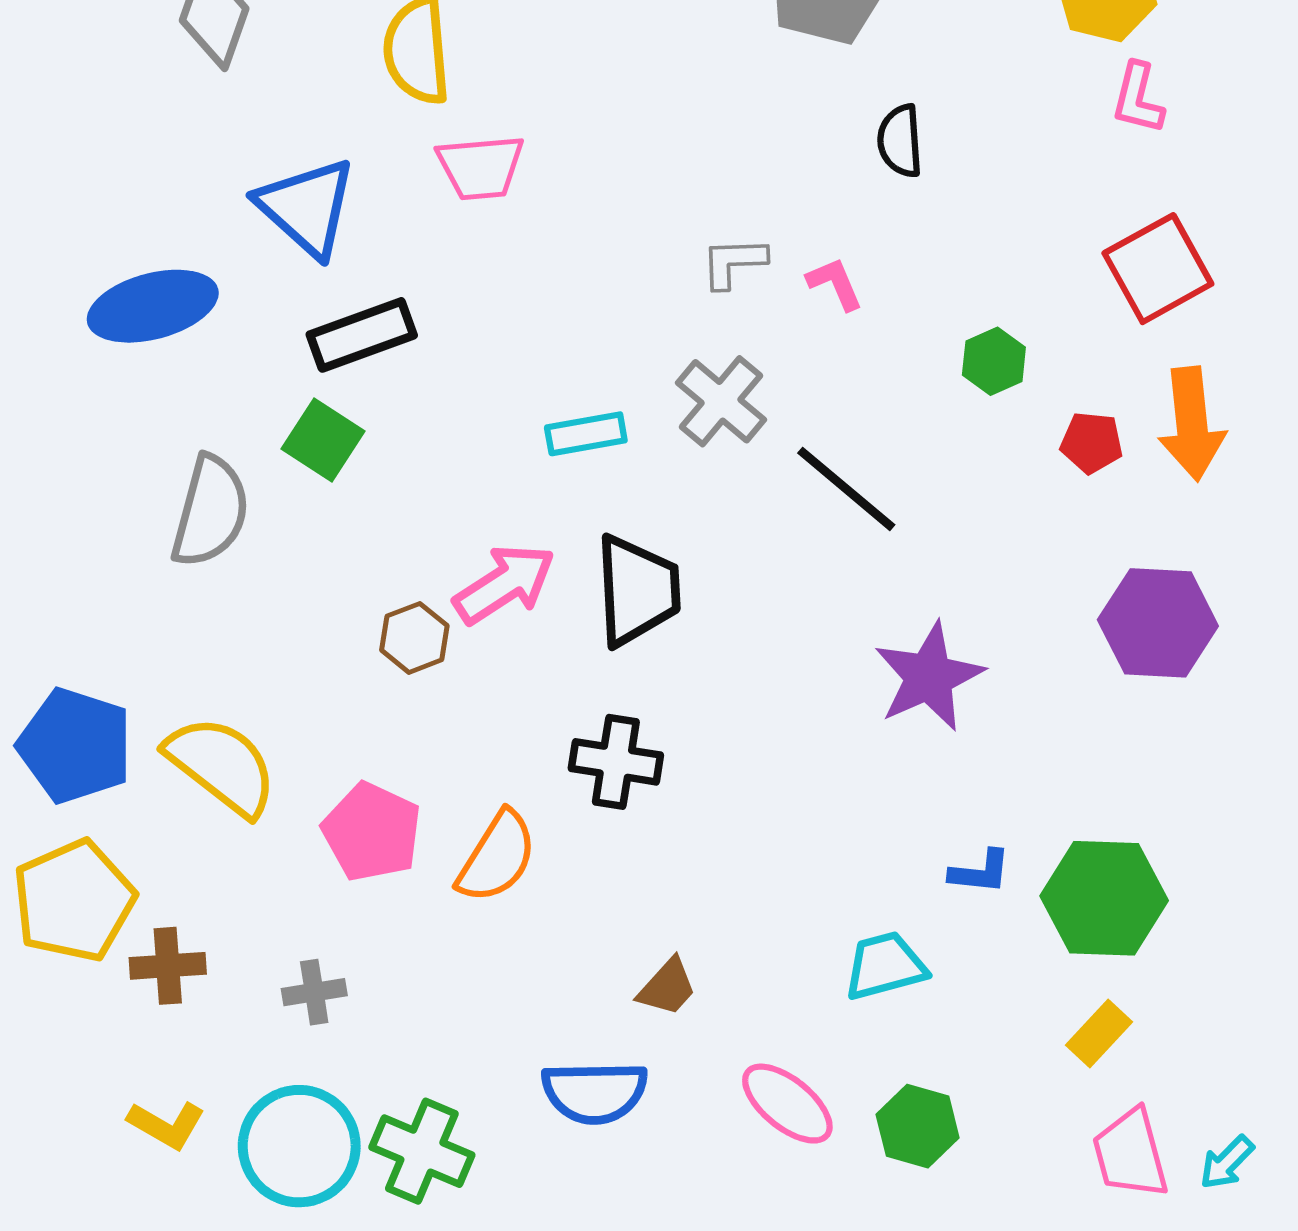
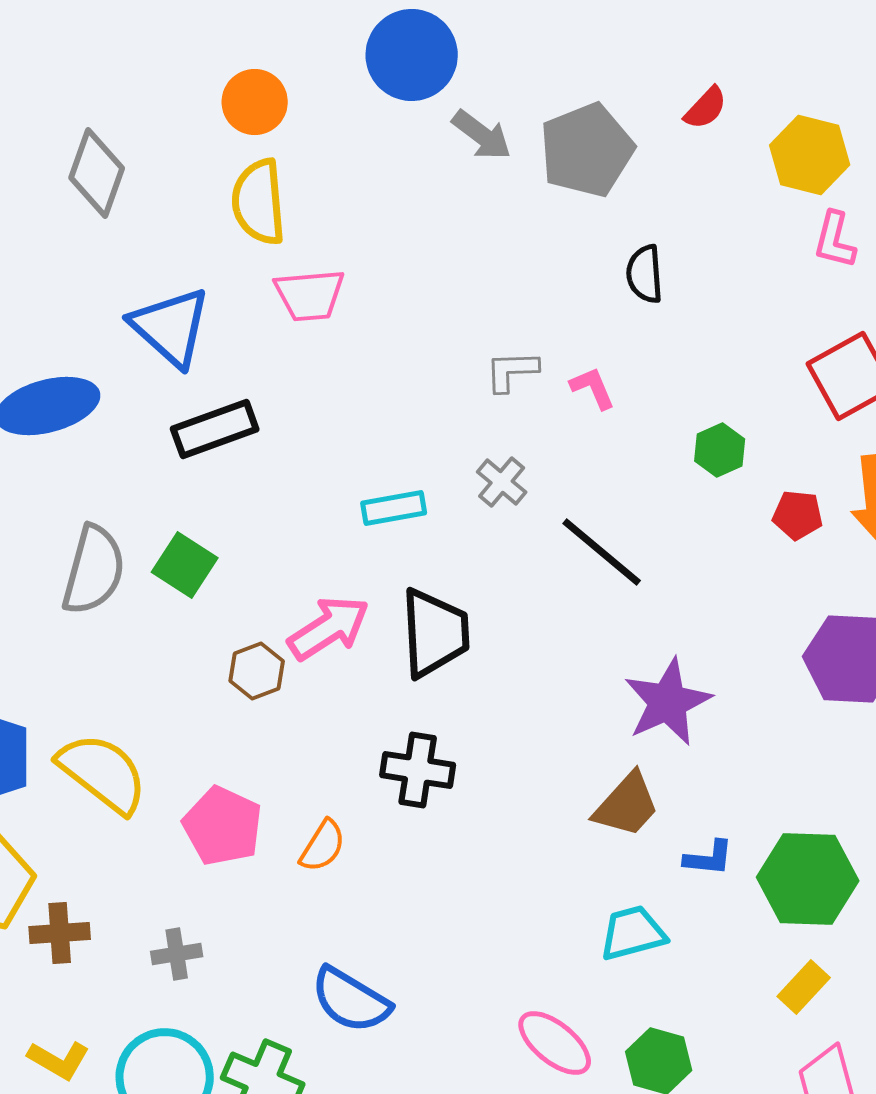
gray cross: (721, 401) -> (502, 482), size x0.7
green square: (323, 440) -> (185, 565), moved
orange semicircle: (497, 857) -> (323, 846), size x0.7
brown trapezoid: (667, 987) -> (627, 805), moved, size x1.4
blue semicircle: (595, 1092) -> (351, 1000), moved, turned 32

